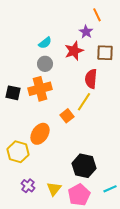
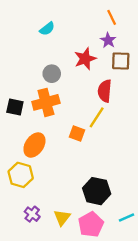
purple star: (86, 32) -> (108, 40), moved
cyan semicircle: (45, 43) -> (47, 29), moved
orange square: (67, 116) -> (77, 134), turned -32
orange ellipse: (40, 134) -> (34, 145), moved

